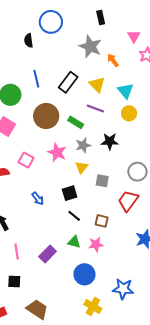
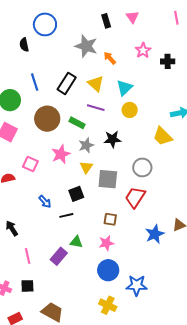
black rectangle: (101, 18) -> (106, 21), moved
pink triangle: (134, 36) -> (132, 17), moved
cyan triangle: (126, 91) -> (125, 88), turned 30
pink star: (57, 152) -> (61, 154), turned 30
gray square: (102, 181) -> (108, 179), size x1.5
black line: (74, 216) -> (66, 215), moved, turned -48
green triangle: (74, 242) -> (76, 242), moved
blue circle: (84, 274) -> (108, 270), moved

